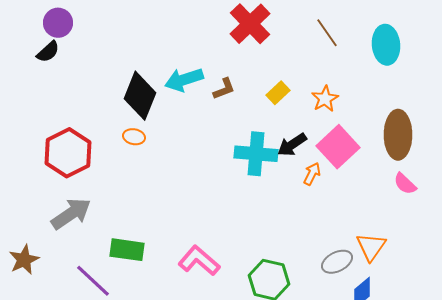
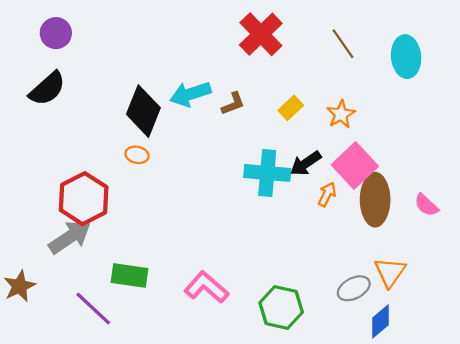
black semicircle: (48, 52) -> (47, 89), moved, size x1.5
brown ellipse: (398, 135) -> (375, 200), moved
red hexagon: (68, 153) -> (84, 199), moved

